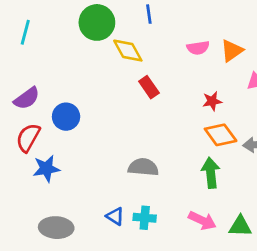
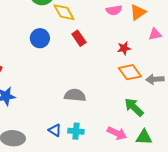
blue circle: (66, 117) -> (40, 38), moved
green arrow: (211, 173) -> (134, 107), moved, turned -40

